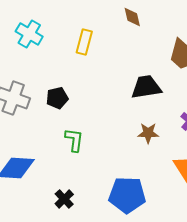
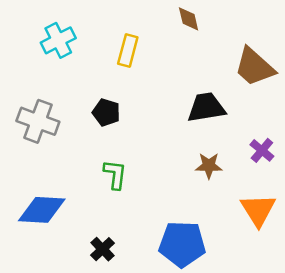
cyan cross: (29, 34) -> (58, 40), turned 32
black pentagon: (57, 98) -> (106, 112), moved, turned 30

